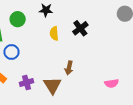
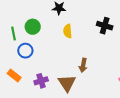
green circle: (18, 19) -> (33, 27), moved
black cross: (80, 28) -> (105, 26), moved, turned -35

